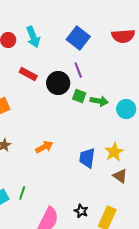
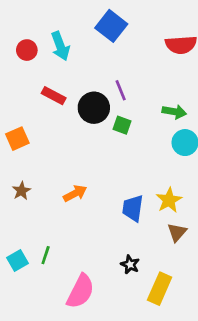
blue square: (78, 38) -> (111, 26), moved
green arrow: (99, 101) -> (174, 112), moved
brown triangle: (120, 176) -> (177, 232), turned 35
black star: (81, 211) -> (130, 265), moved

